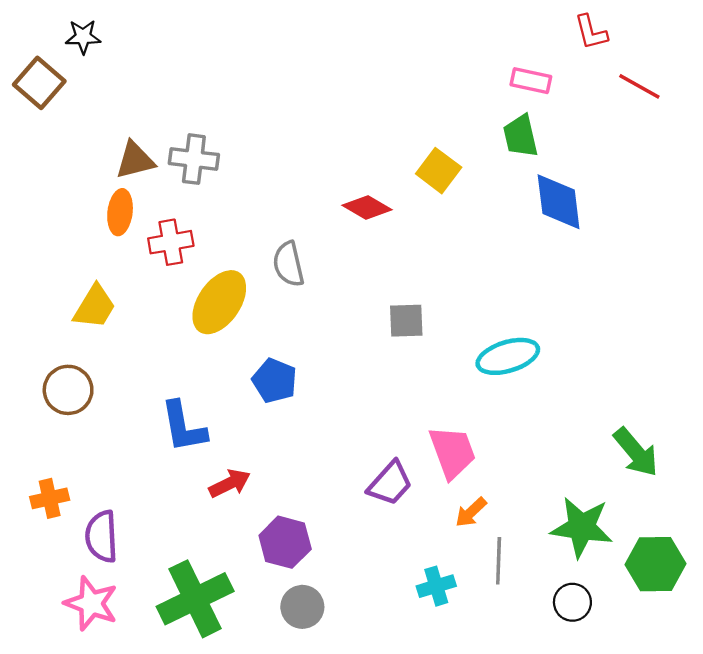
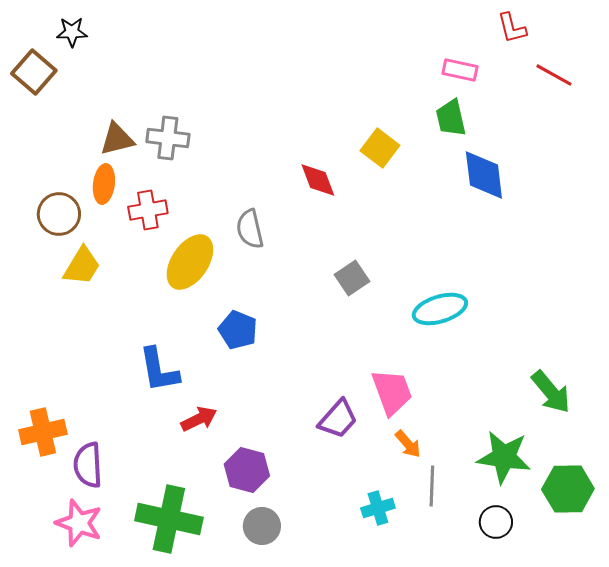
red diamond: (367, 208) -> (318, 180), turned 39
gray square: (406, 321) -> (352, 278), turned -32
brown circle: (68, 390) -> (59, 214), moved
orange cross: (50, 498) -> (43, 432), size x1.4
orange arrow: (471, 512) -> (408, 444), turned -88
green cross: (195, 599) -> (169, 519), turned 38

